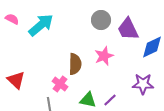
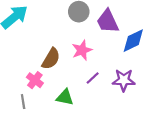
brown semicircle: (75, 64) -> (51, 59), turned 30
purple line: (110, 100) -> (93, 78), moved

